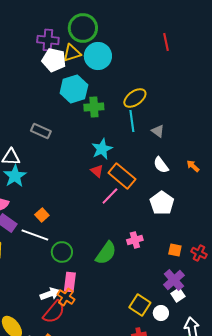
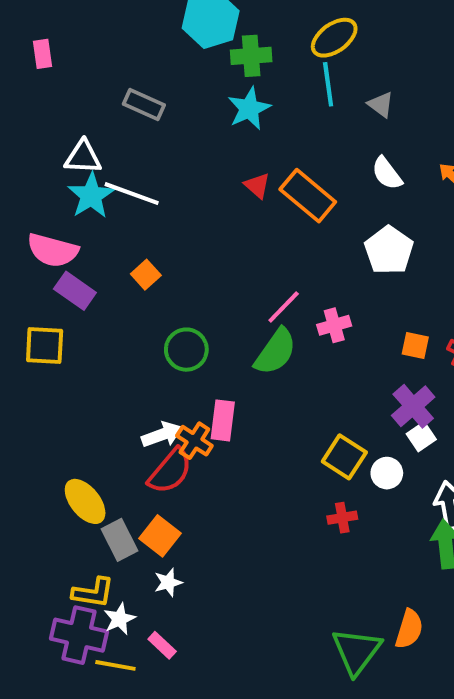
cyan star: (102, 149) -> (249, 109), moved
pink line: (110, 196) -> (284, 307), moved
white line: (35, 235) -> (132, 194), moved
pink rectangle: (70, 282) -> (223, 420), moved

